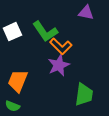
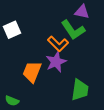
green L-shape: (45, 32) -> (73, 30), moved
orange trapezoid: (18, 81) -> (32, 72), moved

